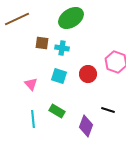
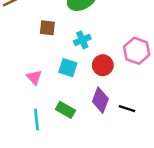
cyan cross: (62, 48) -> (82, 40), moved, turned -32
purple diamond: (86, 126) -> (100, 100), moved

